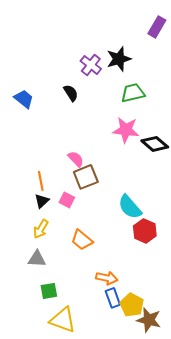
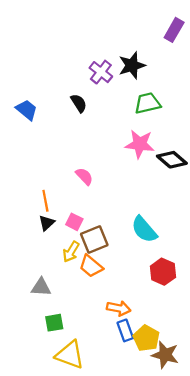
brown square: (86, 177) -> (94, 240), moved
yellow arrow: (41, 229) -> (71, 252), moved
red hexagon: (145, 231) -> (163, 272), moved

